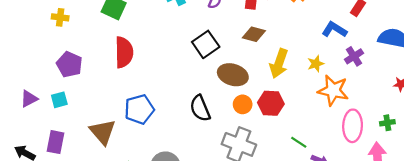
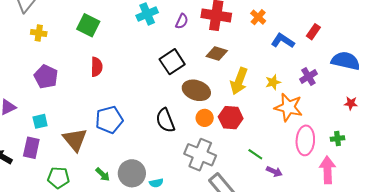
blue L-shape: (334, 30) -> (283, 41), moved
red semicircle: (124, 52) -> (97, 67), size x0.7
cyan square: (59, 100) -> (40, 121), moved

